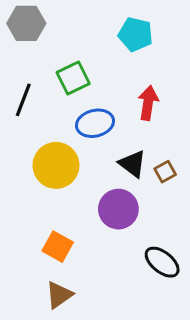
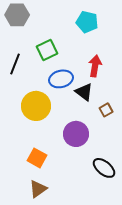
black triangle: (132, 164) -> (84, 92), moved

